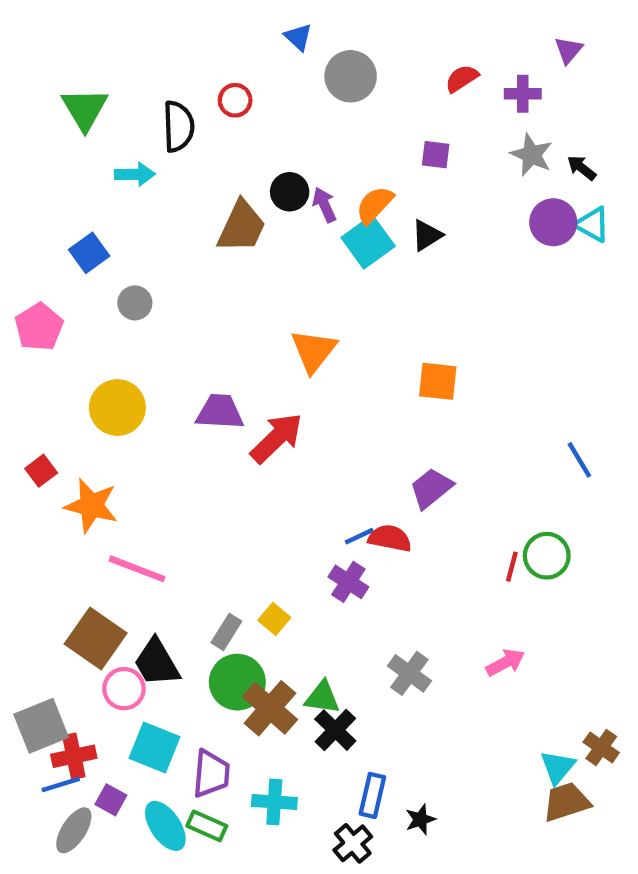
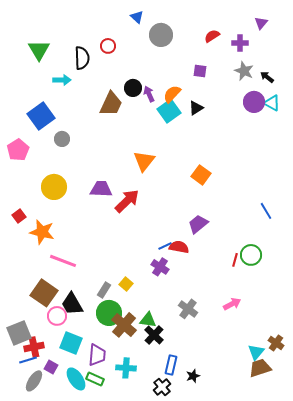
blue square: (89, 253) -> (41, 116), size x1.5
orange square: (438, 381) -> (201, 175), turned 30

